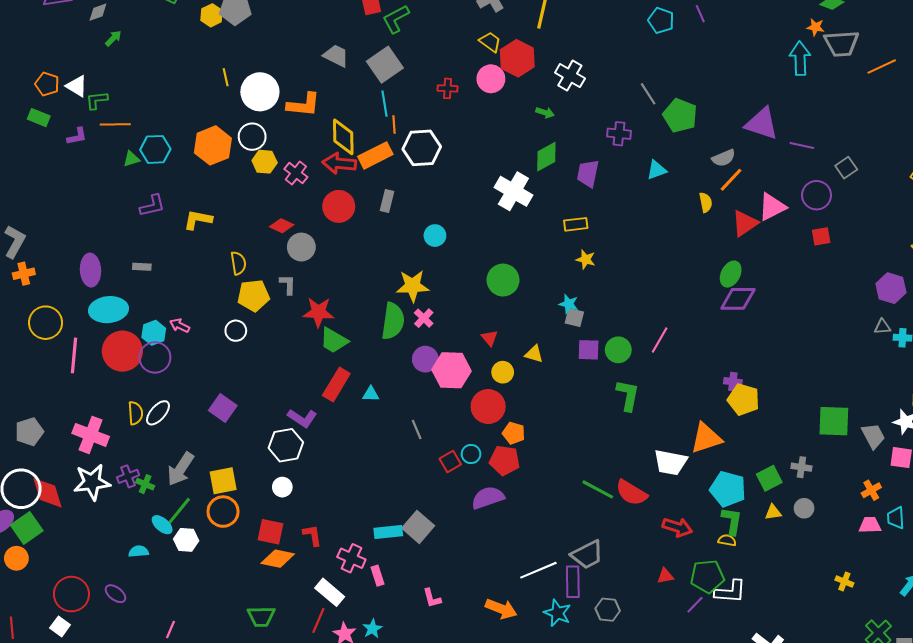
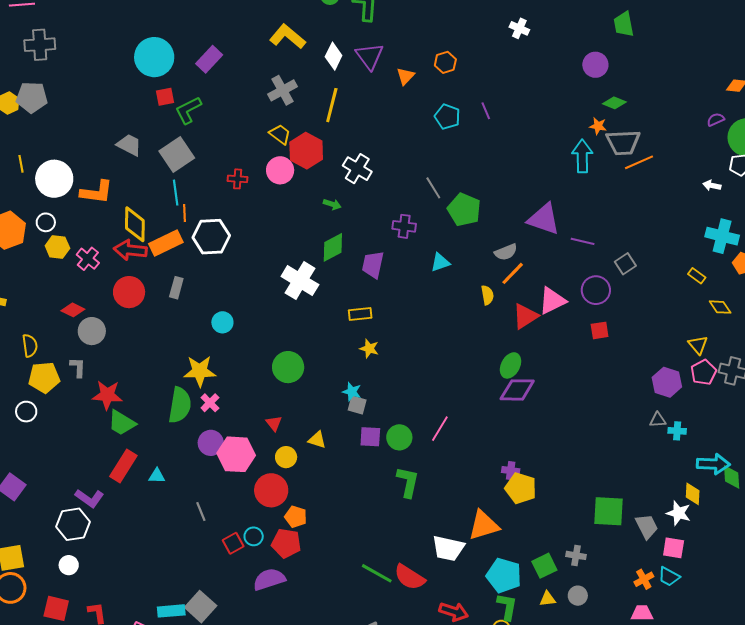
orange line: (882, 66) -> (639, 162), moved
white circle: (252, 137) -> (46, 222), size x0.7
cyan trapezoid: (896, 518) -> (669, 577), moved, turned -60

